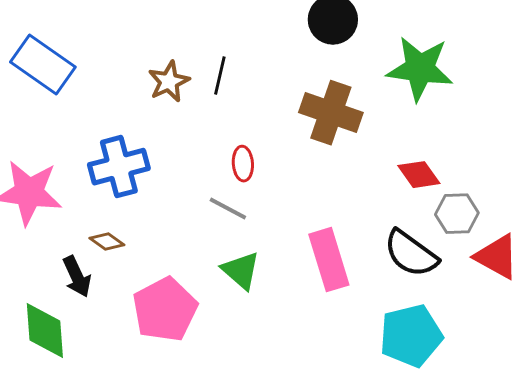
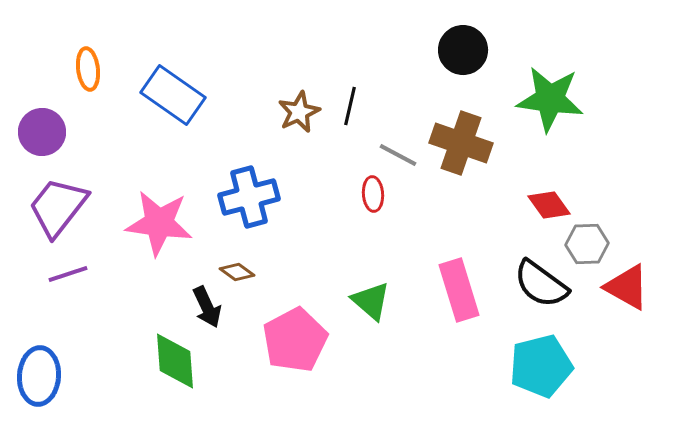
gray line: (228, 209) -> (398, 155), moved

